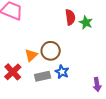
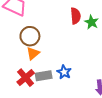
brown circle: (51, 51) -> (30, 36), moved
red cross: (13, 72) -> (26, 78), moved

